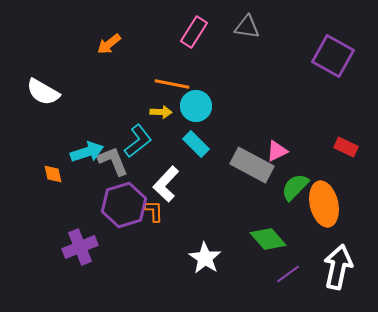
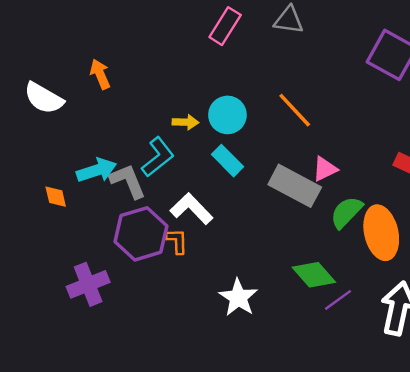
orange arrow: (109, 44) -> (100, 74), moved, turned 105
orange line: (172, 84) -> (295, 110), moved, turned 36
white L-shape: (166, 184) -> (191, 209), turned 93
purple line: (288, 274) -> (338, 300), moved

